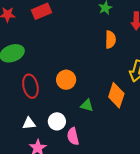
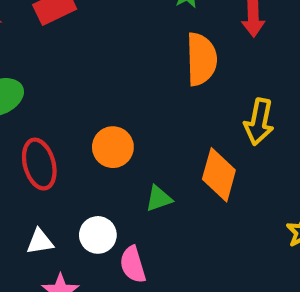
orange semicircle: (110, 40) -> (201, 59), size x1.4
green triangle: (87, 105) -> (159, 199), turned -32

